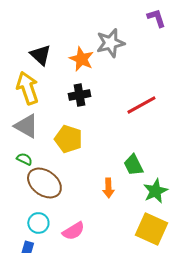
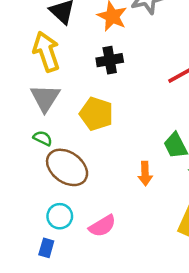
gray triangle: (26, 126) -> (45, 98), turned 32

